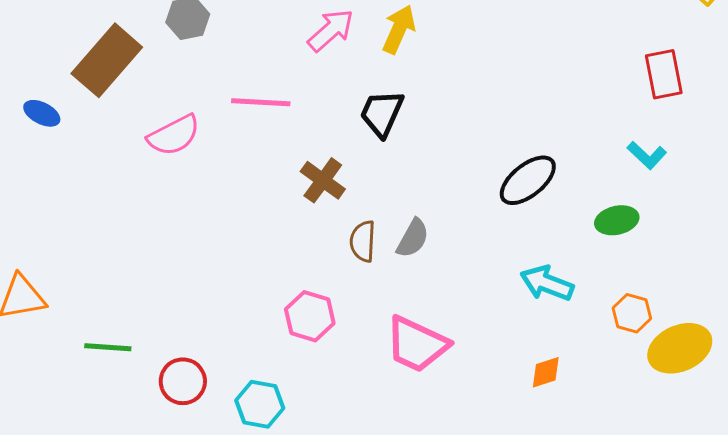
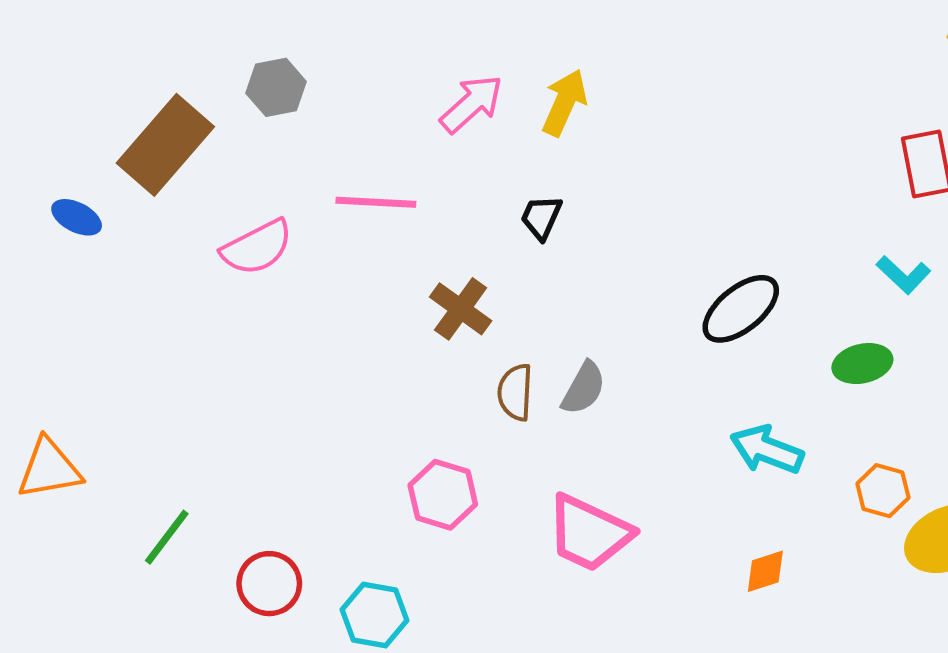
black trapezoid: (382, 113) -> (541, 217), size x0.7
green line: (108, 347) -> (167, 537), turned -57

